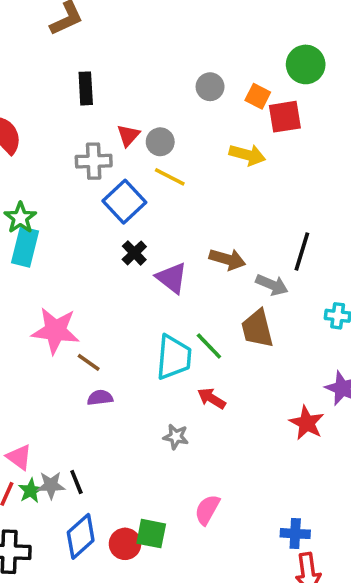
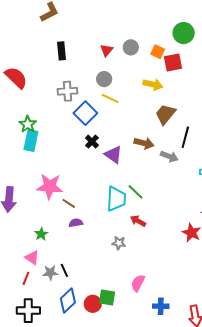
red triangle: (128, 135) -> (107, 50), moved
brown trapezoid: (257, 329) -> (165, 114), moved, turned 55
green star: (31, 491) -> (41, 234), moved
blue cross: (295, 534) -> (161, 306), moved

